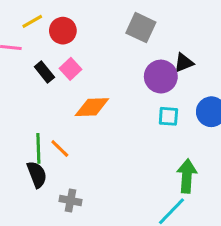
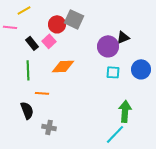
gray square: (141, 28) -> (74, 19), moved
red circle: (63, 31) -> (57, 24), moved
green line: (38, 148) -> (28, 70), moved
orange line: (60, 148) -> (42, 93), turned -40

